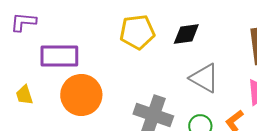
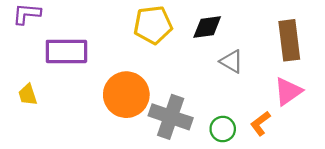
gray triangle: (204, 78) -> (232, 61), moved, size x0.7
orange circle: (81, 95) -> (126, 95), moved

